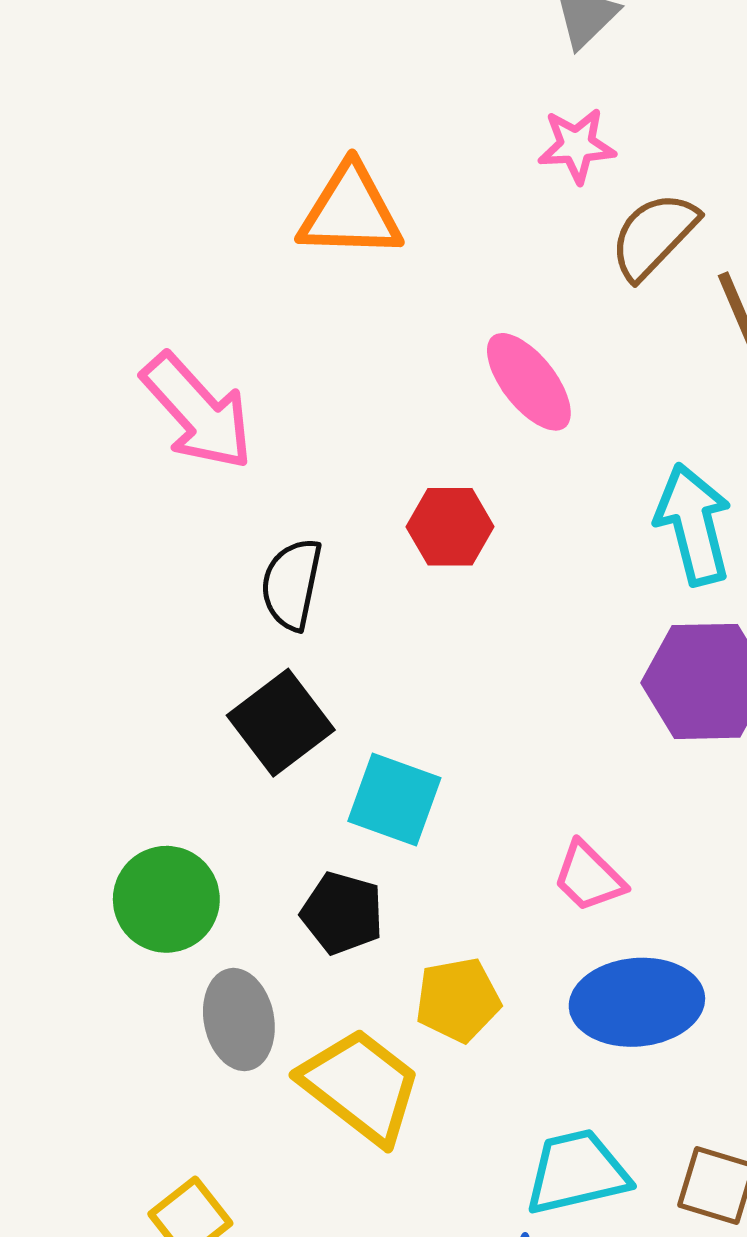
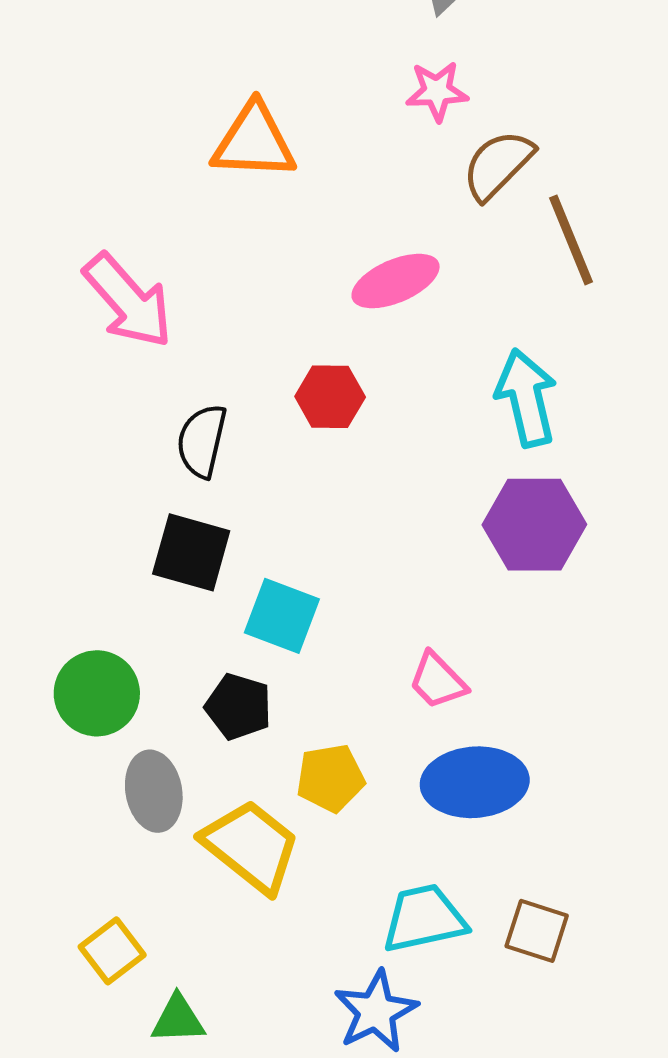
pink ellipse: (529, 382) -> (396, 281), turned -76
black square: (281, 723) -> (191, 552), turned -38

